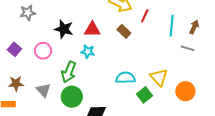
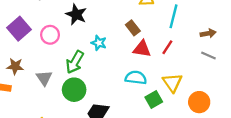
red line: (145, 16) -> (167, 47), moved
cyan line: (172, 26) -> (174, 16), moved
brown arrow: (194, 27) -> (208, 33), moved, turned 48
red triangle: (92, 29) -> (142, 49), moved
brown rectangle: (124, 31) -> (133, 28), moved
purple square: (14, 49) -> (19, 29), size x1.5

